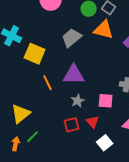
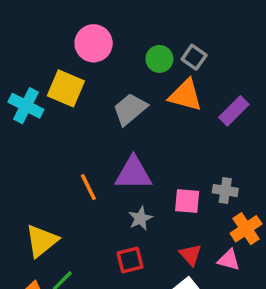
yellow square: (35, 54) -> (66, 88), moved
pink square: (106, 101) -> (187, 201), moved
red triangle: (93, 122) -> (191, 255), moved

